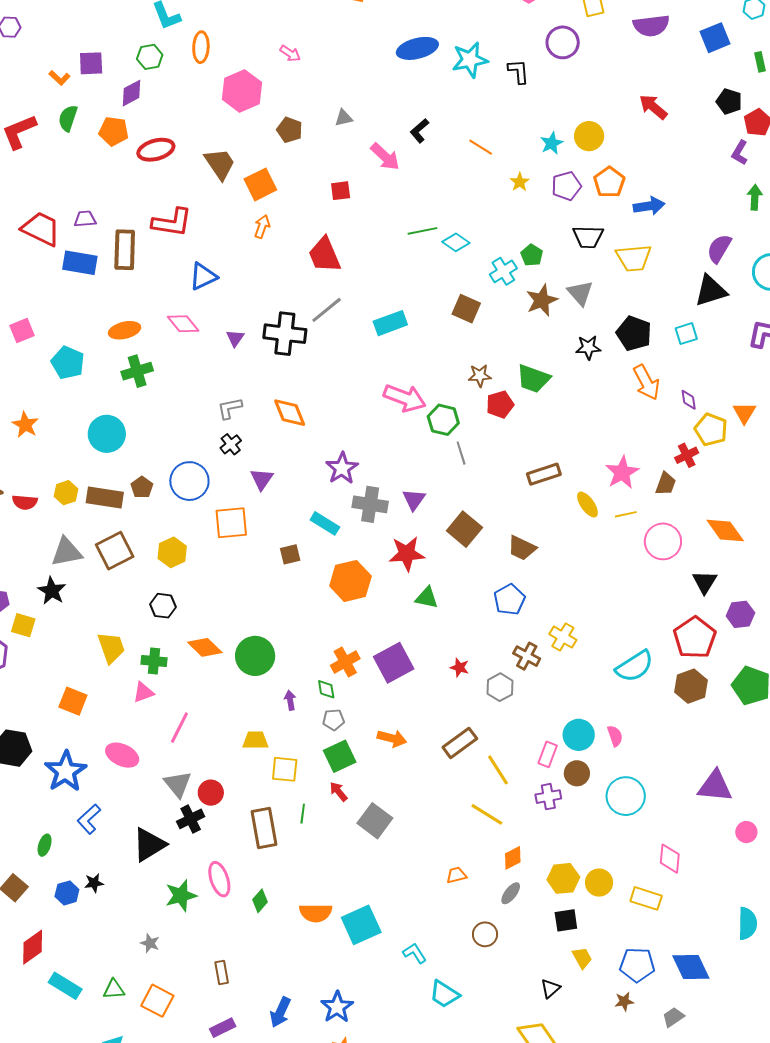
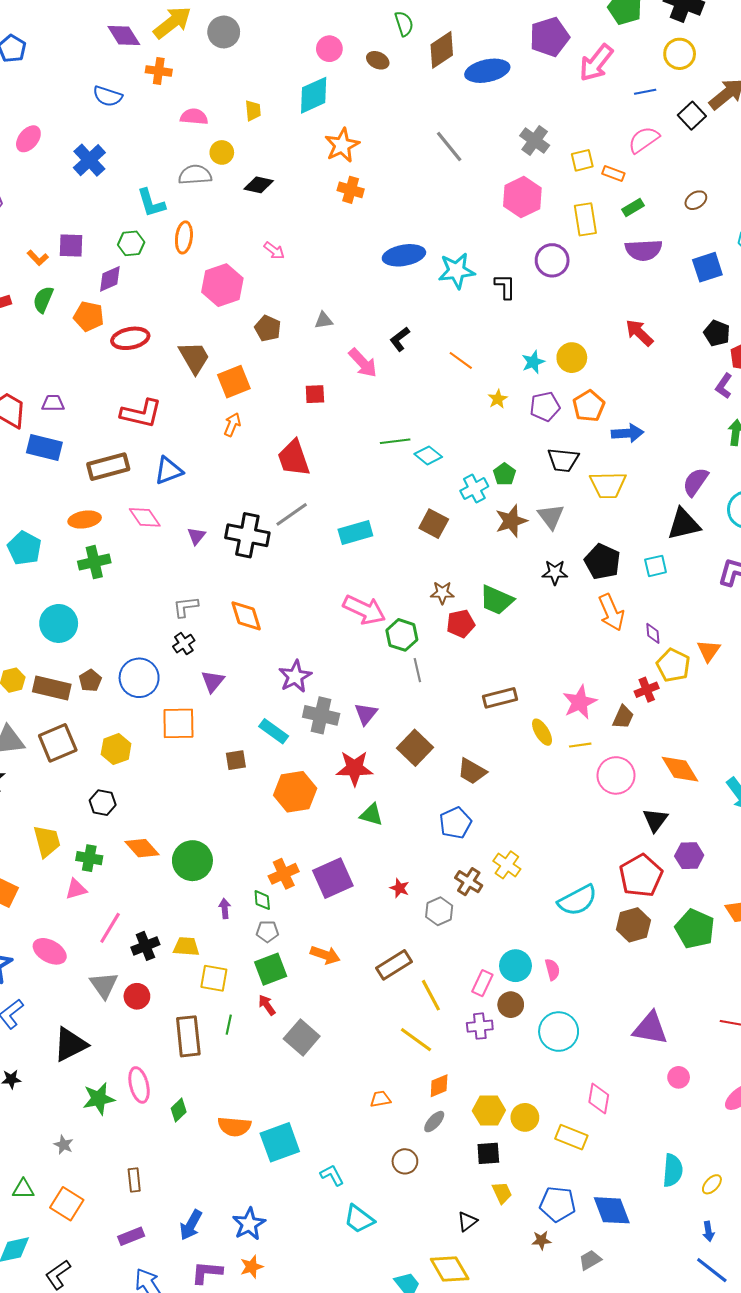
brown rectangle: (125, 250) -> (108, 467), moved, turned 69
black cross: (191, 819) -> (145, 946), moved

